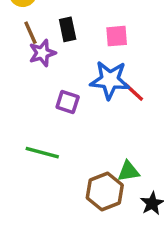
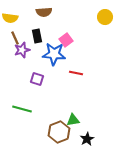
pink square: (117, 36) -> (66, 40), turned -32
blue star: (110, 80) -> (54, 54), moved
red line: (134, 92) -> (76, 73), turned -32

